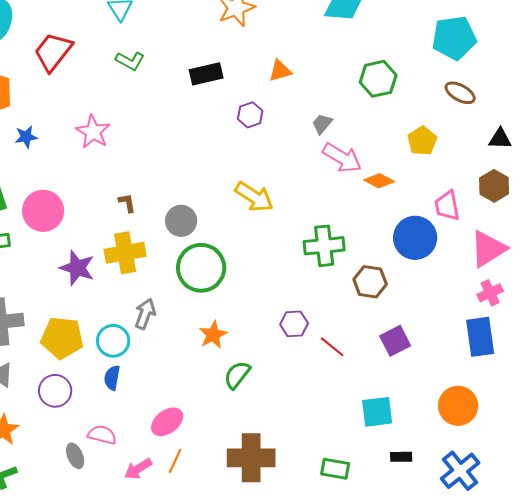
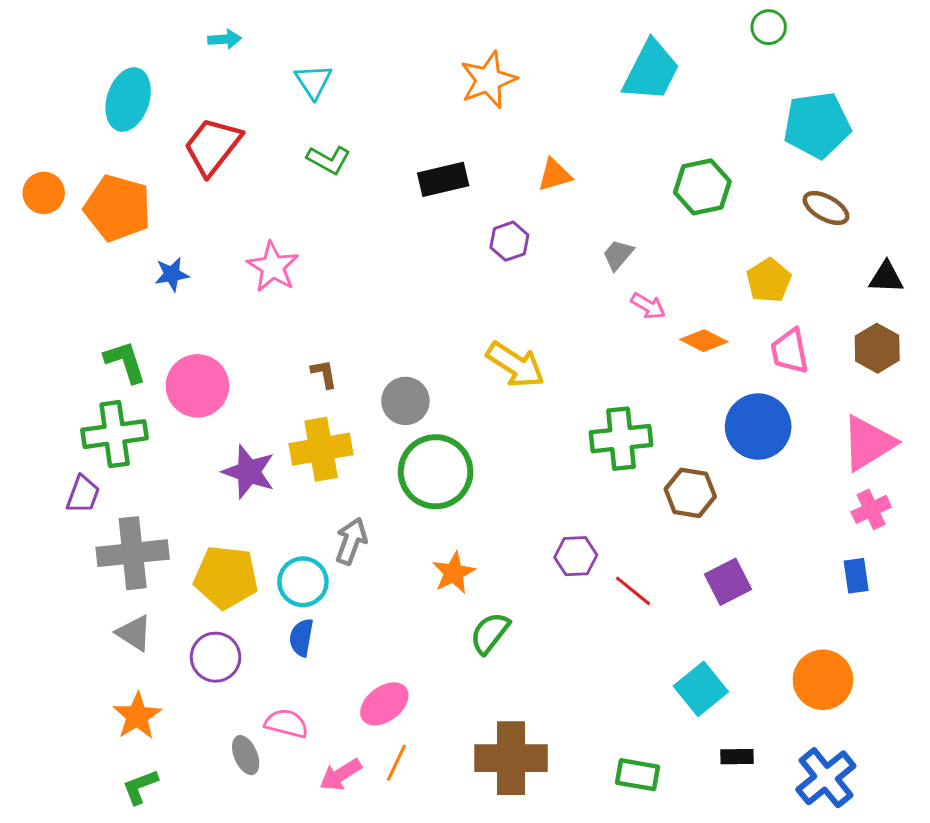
pink arrow: (342, 158) -> (648, 306), size x0.6
pink trapezoid: (447, 206) -> (790, 351), moved
blue rectangle: (480, 337) -> (856, 576), size x0.6
cyan square: (377, 412) -> (701, 689), turned -32

